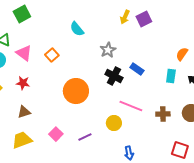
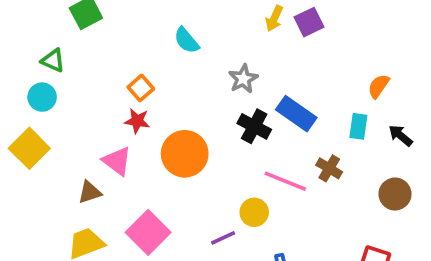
pink triangle: (24, 53) -> (117, 161), moved
blue rectangle: (137, 69) -> (296, 114), size x1.5
red star: (23, 83) -> (137, 121), moved
brown cross: (163, 114) -> (329, 168), moved, turned 32
pink square: (56, 134) -> (148, 232), size x1.6
purple line: (85, 137) -> (223, 238), moved

